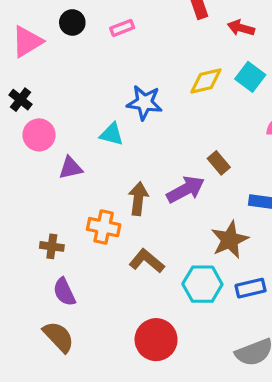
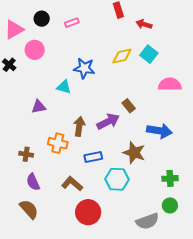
pink circle: (39, 135) -> (35, 50), moved
brown star: (230, 240) -> (134, 153), turned -30
brown L-shape: (147, 261) -> (72, 184), moved
blue rectangle: (251, 288) -> (93, 157), moved

